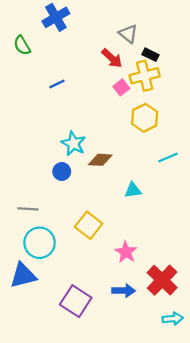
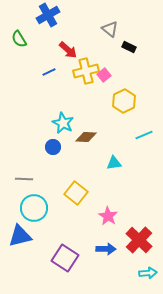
red arrow: (112, 58) -> (68, 50), moved
yellow cross: (145, 76) -> (86, 71), moved

